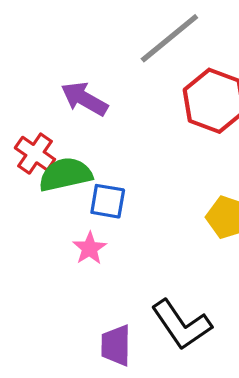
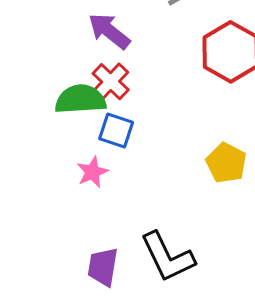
red cross: (35, 154) -> (111, 82), moved

